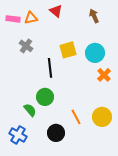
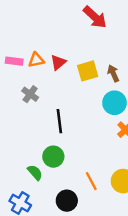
red triangle: (56, 11) -> (58, 62), moved, turned 40
brown arrow: (94, 16) -> (113, 73), moved
yellow square: (68, 50) -> (88, 71), moved

